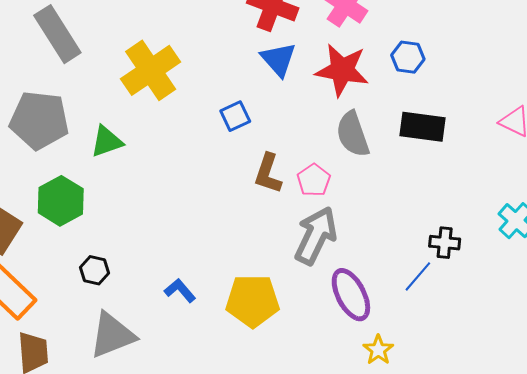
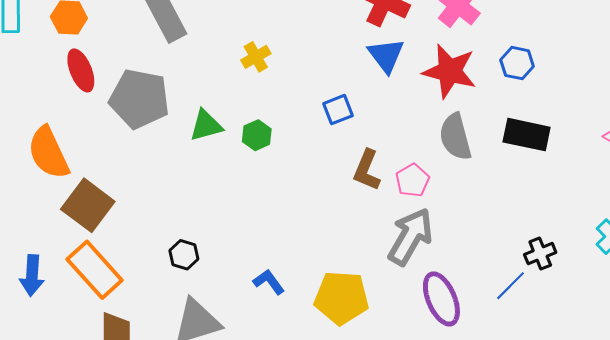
yellow cross: (151, 70) -> (256, 57), size x0.5
green hexagon: (61, 201) -> (257, 135), moved, size x0.6
black cross: (445, 243) -> (540, 254), turned -32

